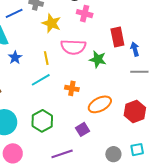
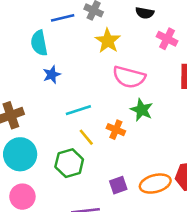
pink cross: (85, 14) -> (167, 39), moved
yellow line: (46, 58) -> (86, 137), moved, turned -40
green star: (98, 59) -> (142, 110), moved
orange ellipse: (100, 104) -> (155, 184), moved

